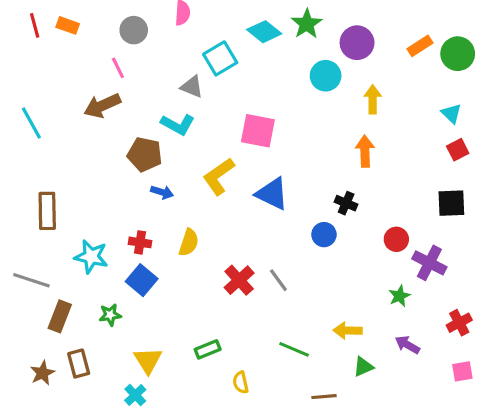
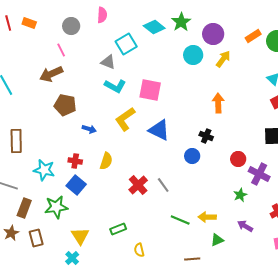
yellow arrow: (373, 99) -> (223, 59), moved, turned 36
cyan L-shape: (178, 124) -> (115, 86), moved
brown pentagon: (145, 154) -> (65, 105), moved
green star: (110, 315) -> (56, 207), size x1.6
green line: (294, 349) -> (180, 220), moved
brown star: (42, 373) -> (11, 233), moved

